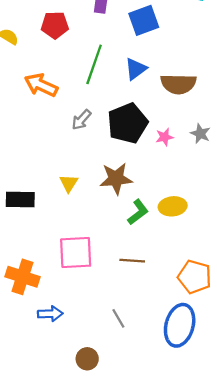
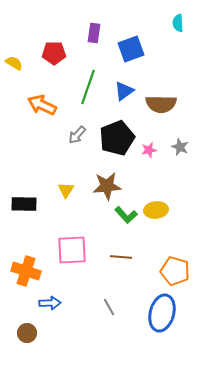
green L-shape: (138, 212) -> (126, 215), turned 85
brown circle: (87, 359) -> (27, 333), moved

